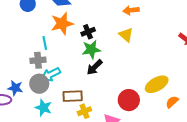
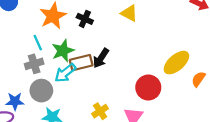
black cross: (88, 32) -> (85, 19), turned -32
green star: (91, 49) -> (63, 51), moved
cyan arrow: (51, 74) -> (65, 73), moved
brown rectangle: (73, 96) -> (81, 63), moved

